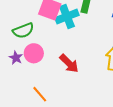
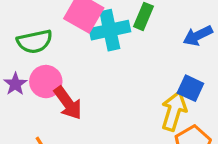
red arrow: (69, 63) -> (68, 103), moved

